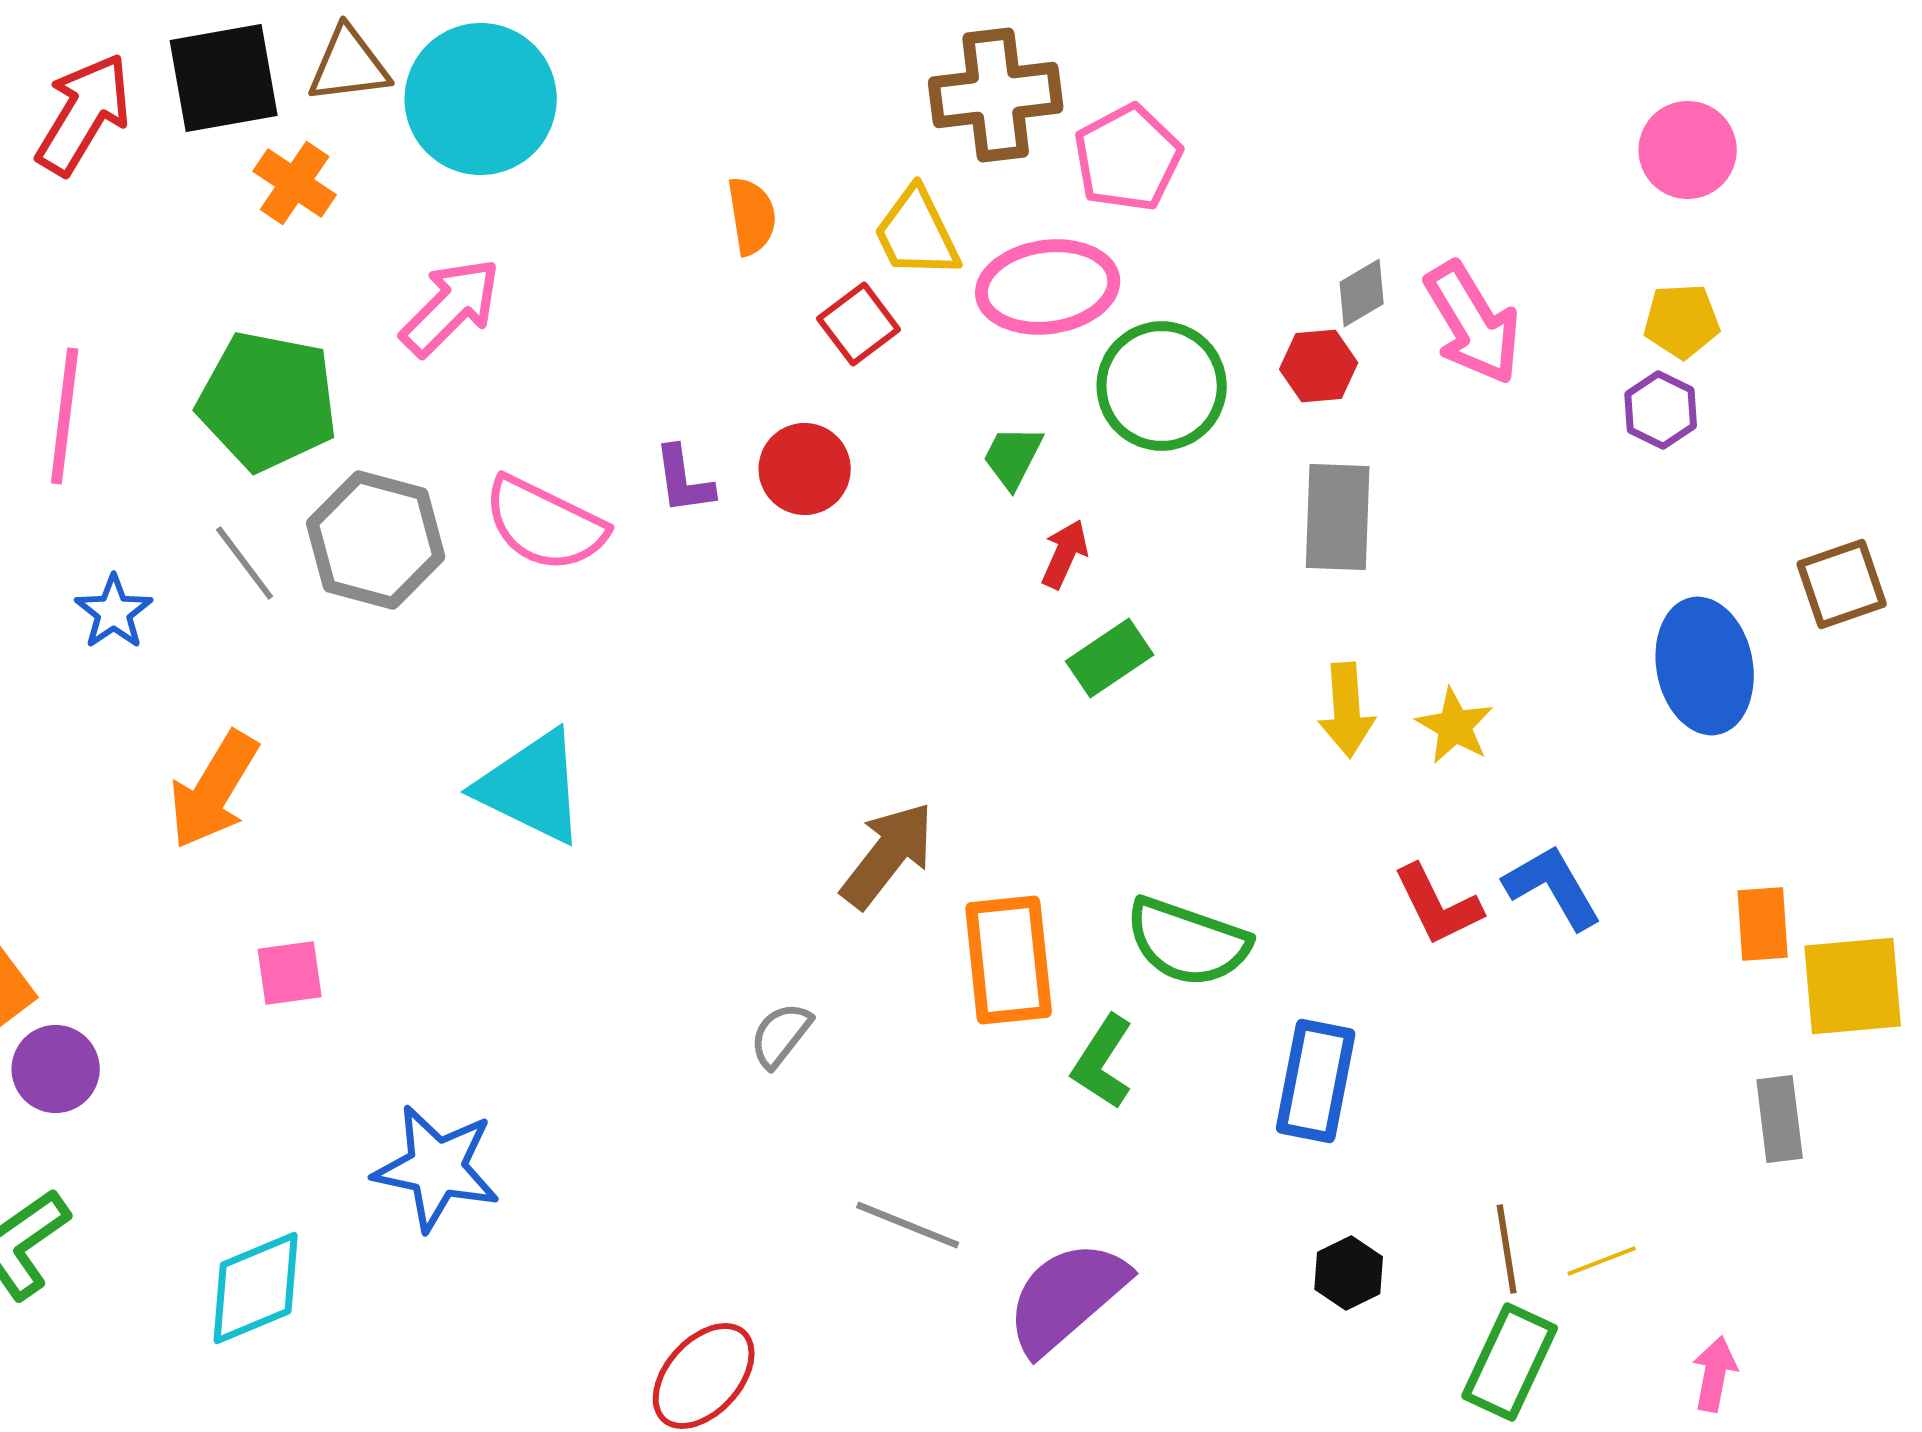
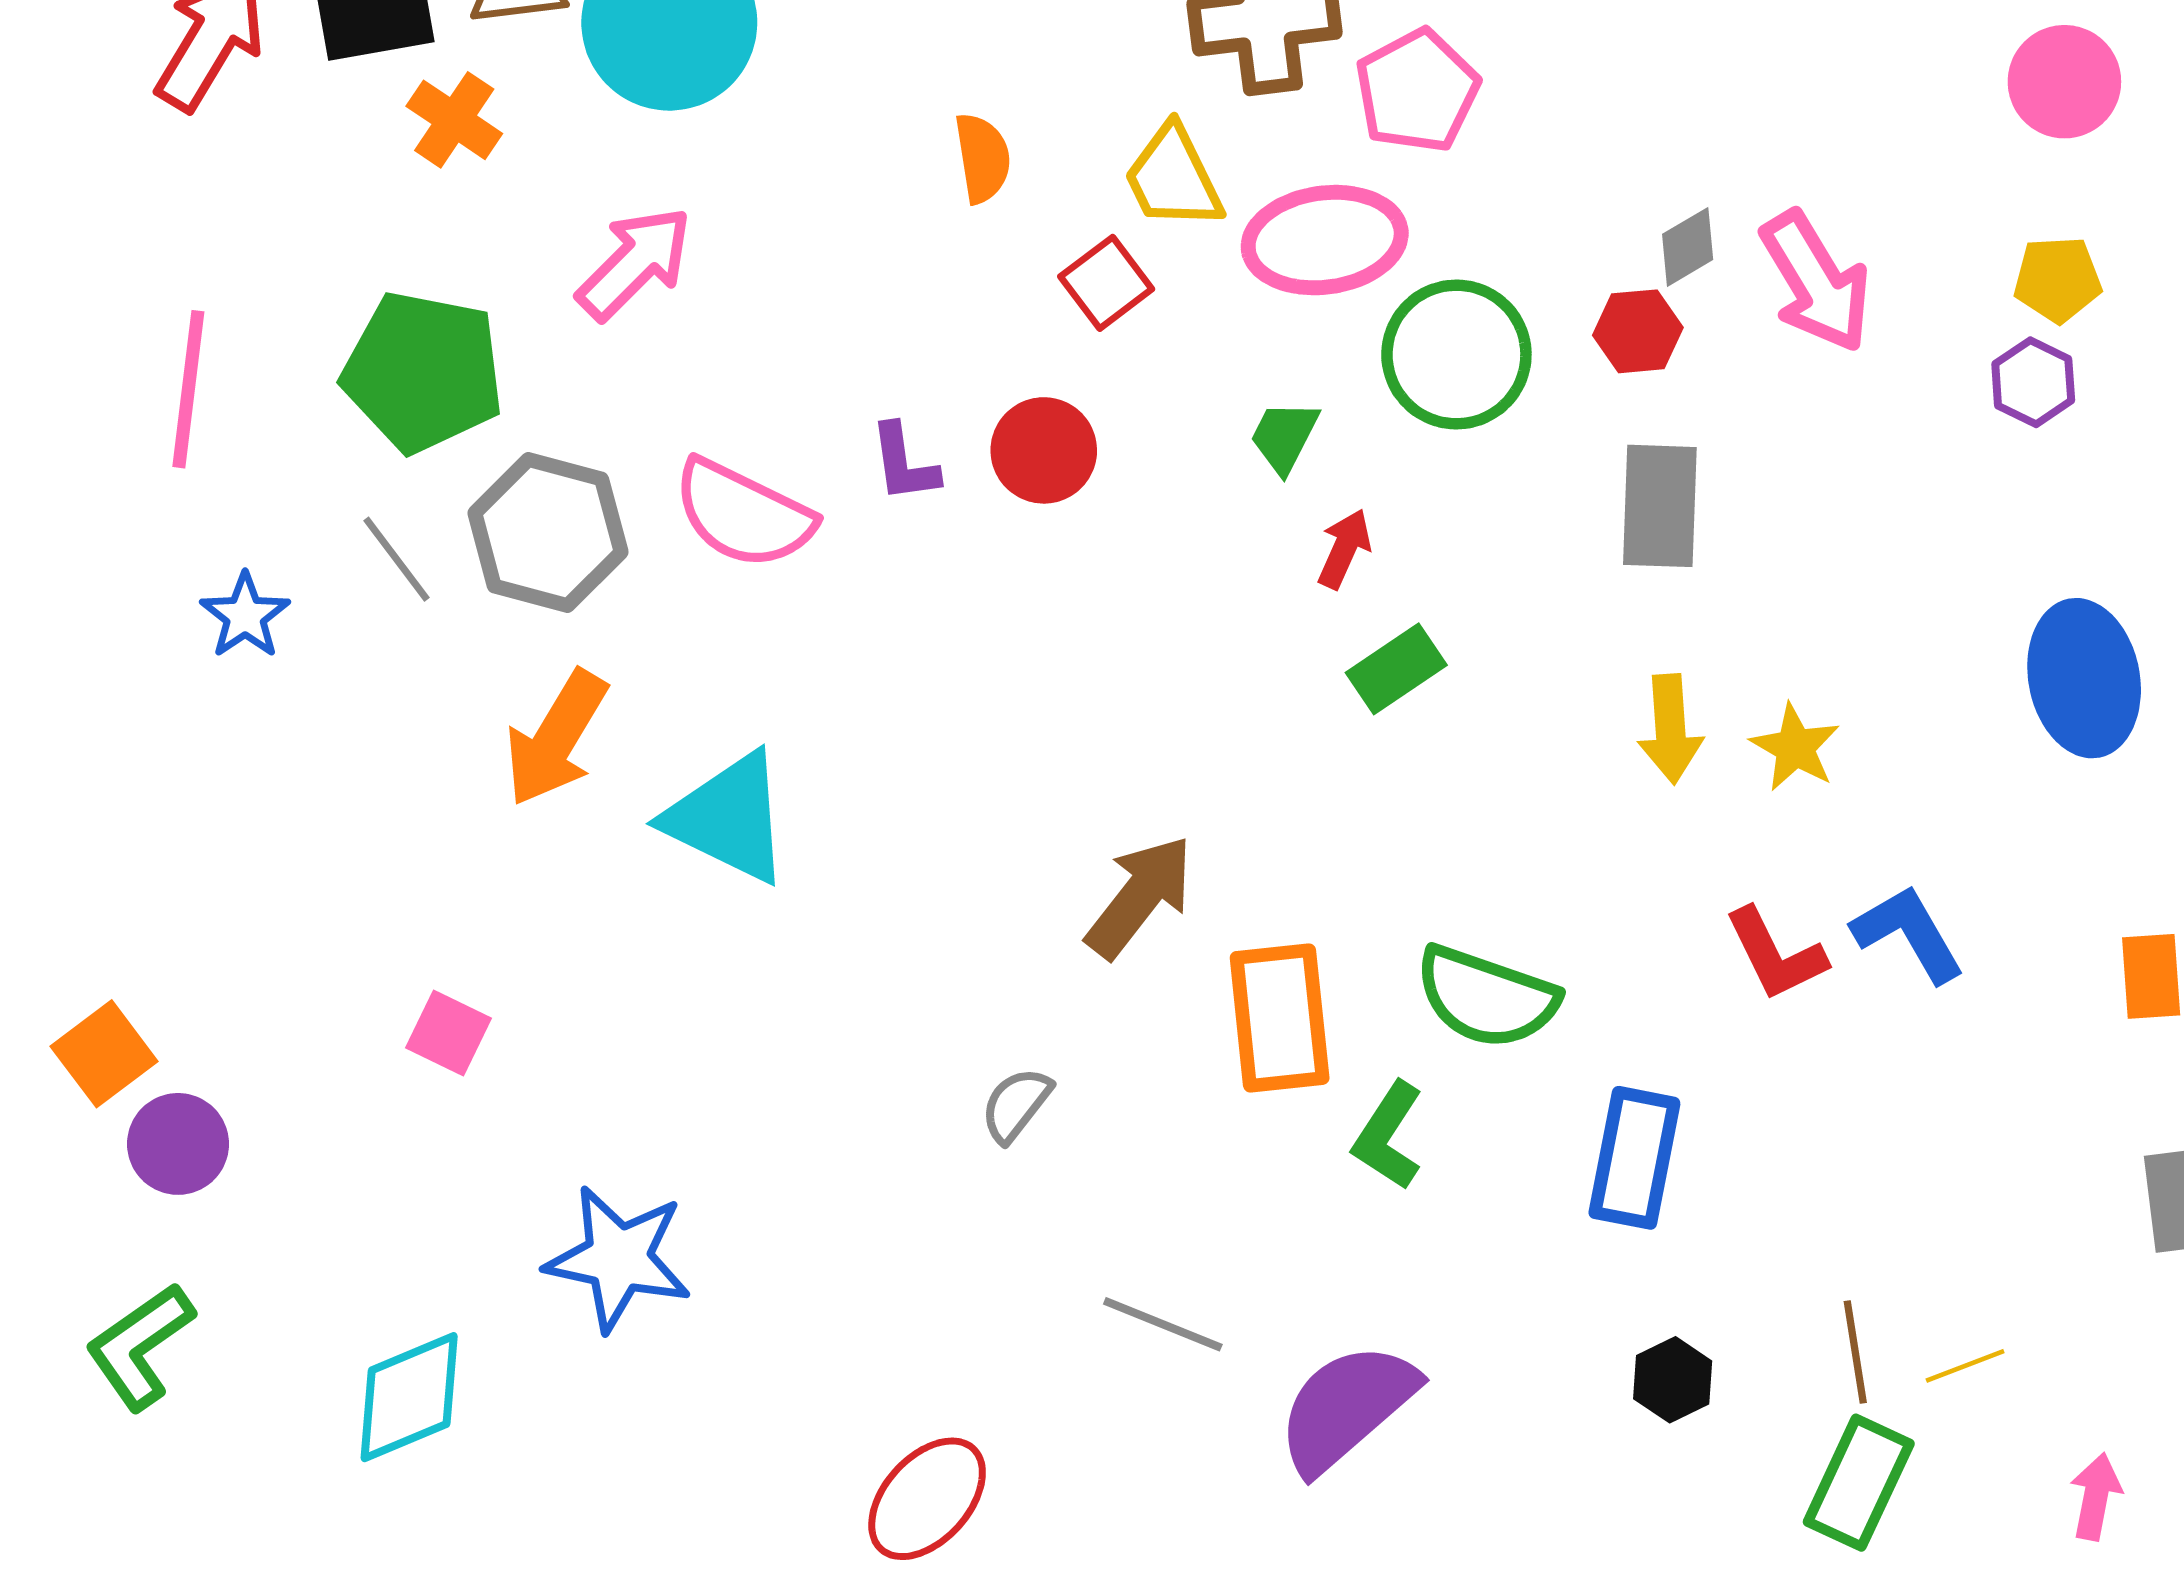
orange arrow: (214, 790) -> (556, 738), moved
pink square: (290, 973) -> (448, 1033), turned 34

